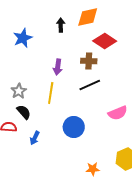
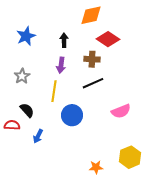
black arrow: (61, 25) -> (64, 40), moved
gray star: (19, 91) -> (22, 76), moved
blue circle: (74, 127) -> (72, 115), moved

